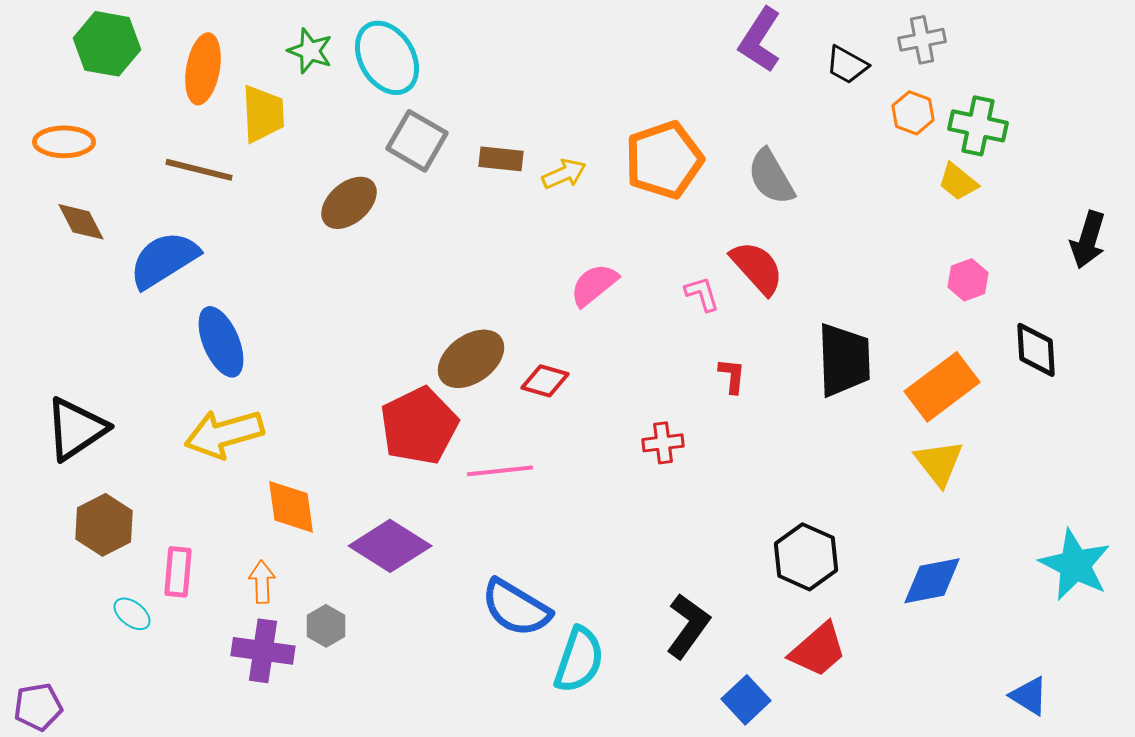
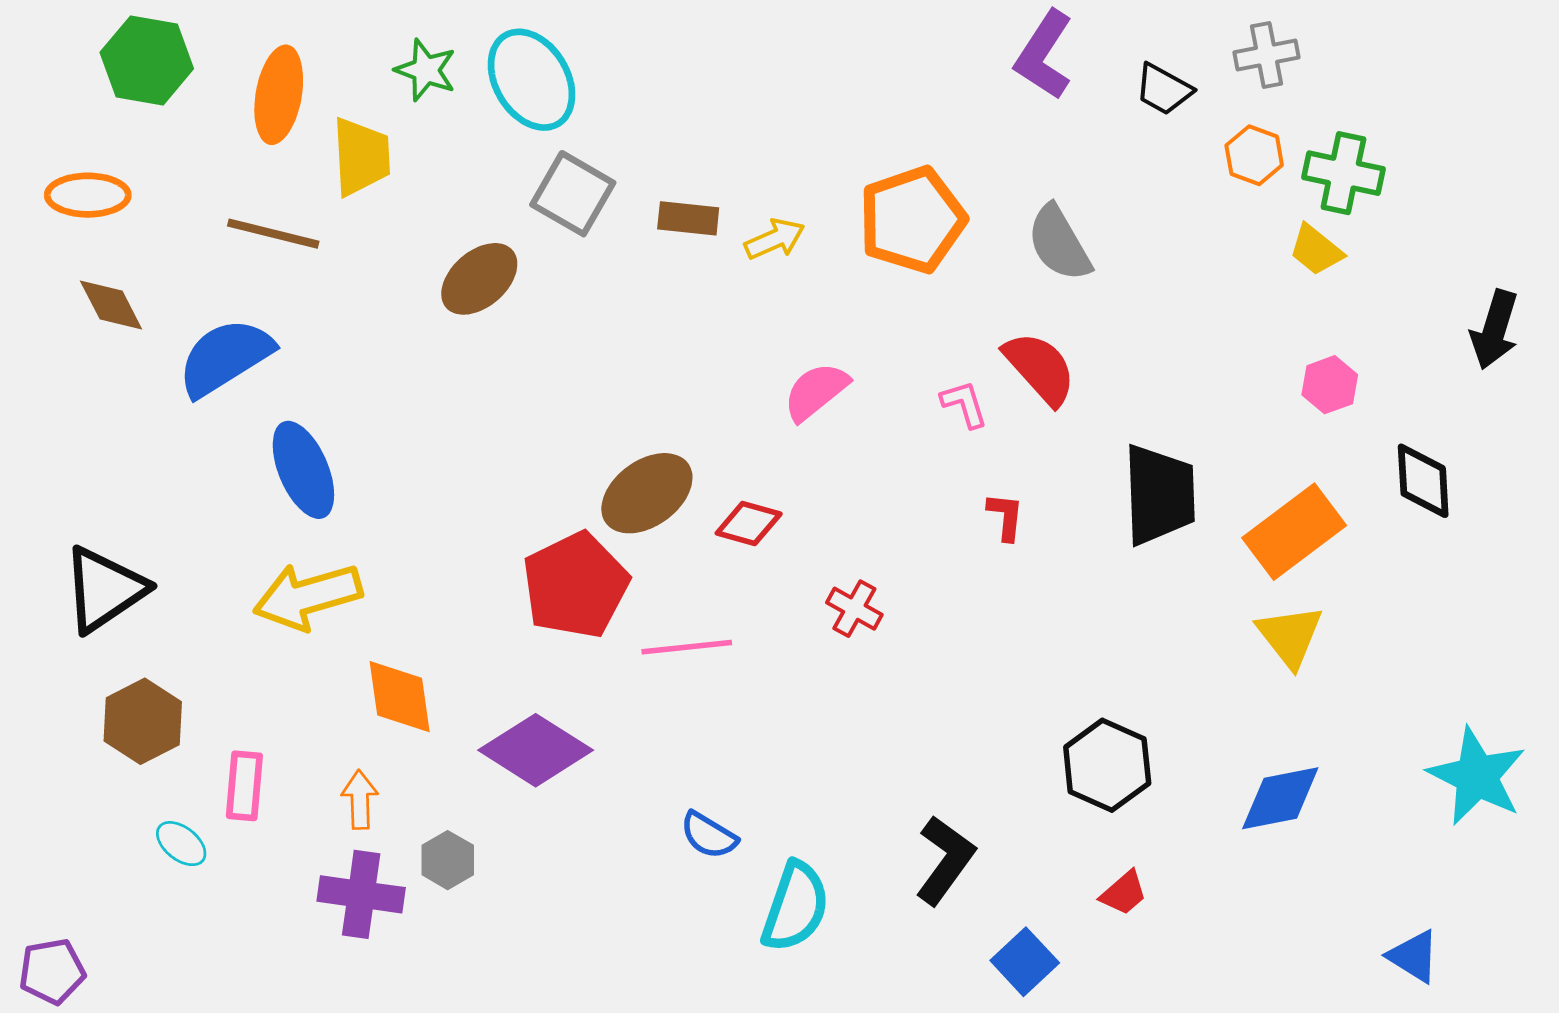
red cross: (663, 443) -> (854, 609), moved, turned 36
blue semicircle: (516, 608) -> (709, 835), size x0.6
red trapezoid: (818, 650) -> (1124, 893), size x0.6

